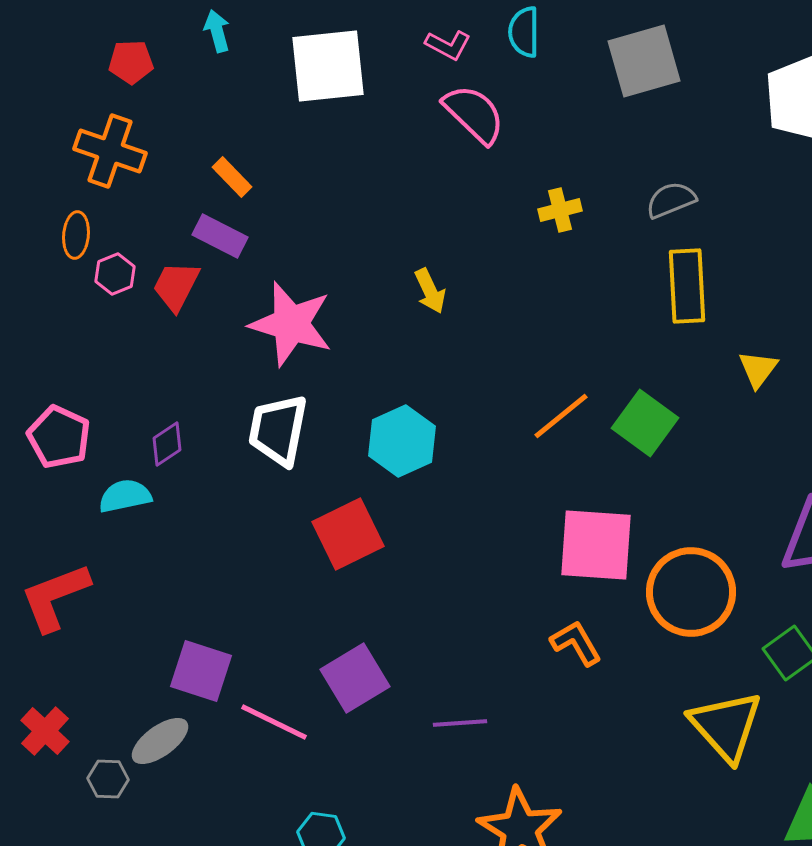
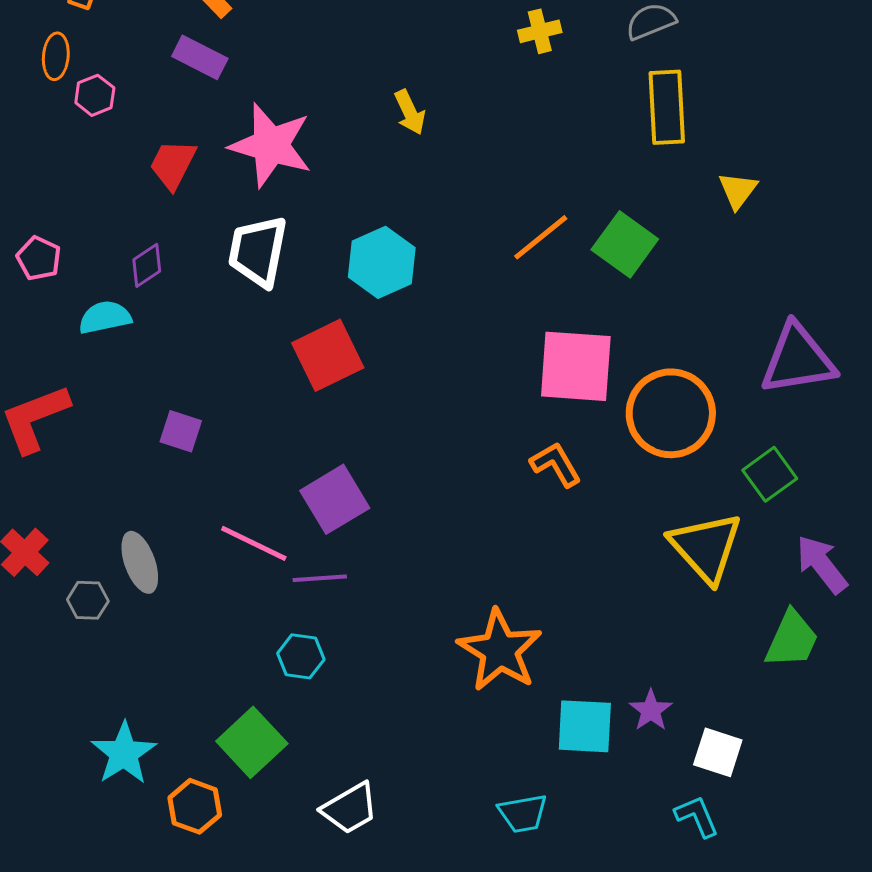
red trapezoid: (176, 286) -> (173, 164), moved
pink pentagon: (59, 437) -> (39, 258), size x0.7
purple square: (201, 671) -> (181, 431), moved, size x0.7
purple line: (460, 723) -> (320, 578), moved
gray ellipse: (160, 741) -> (140, 562), turned -74

